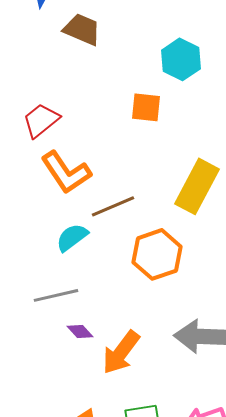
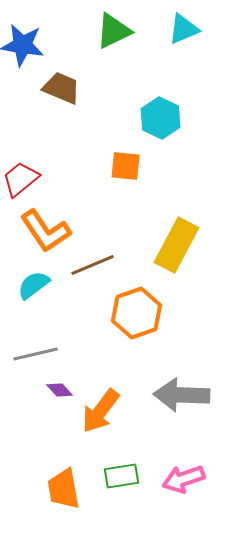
cyan semicircle: (72, 237) -> (34, 285), moved

